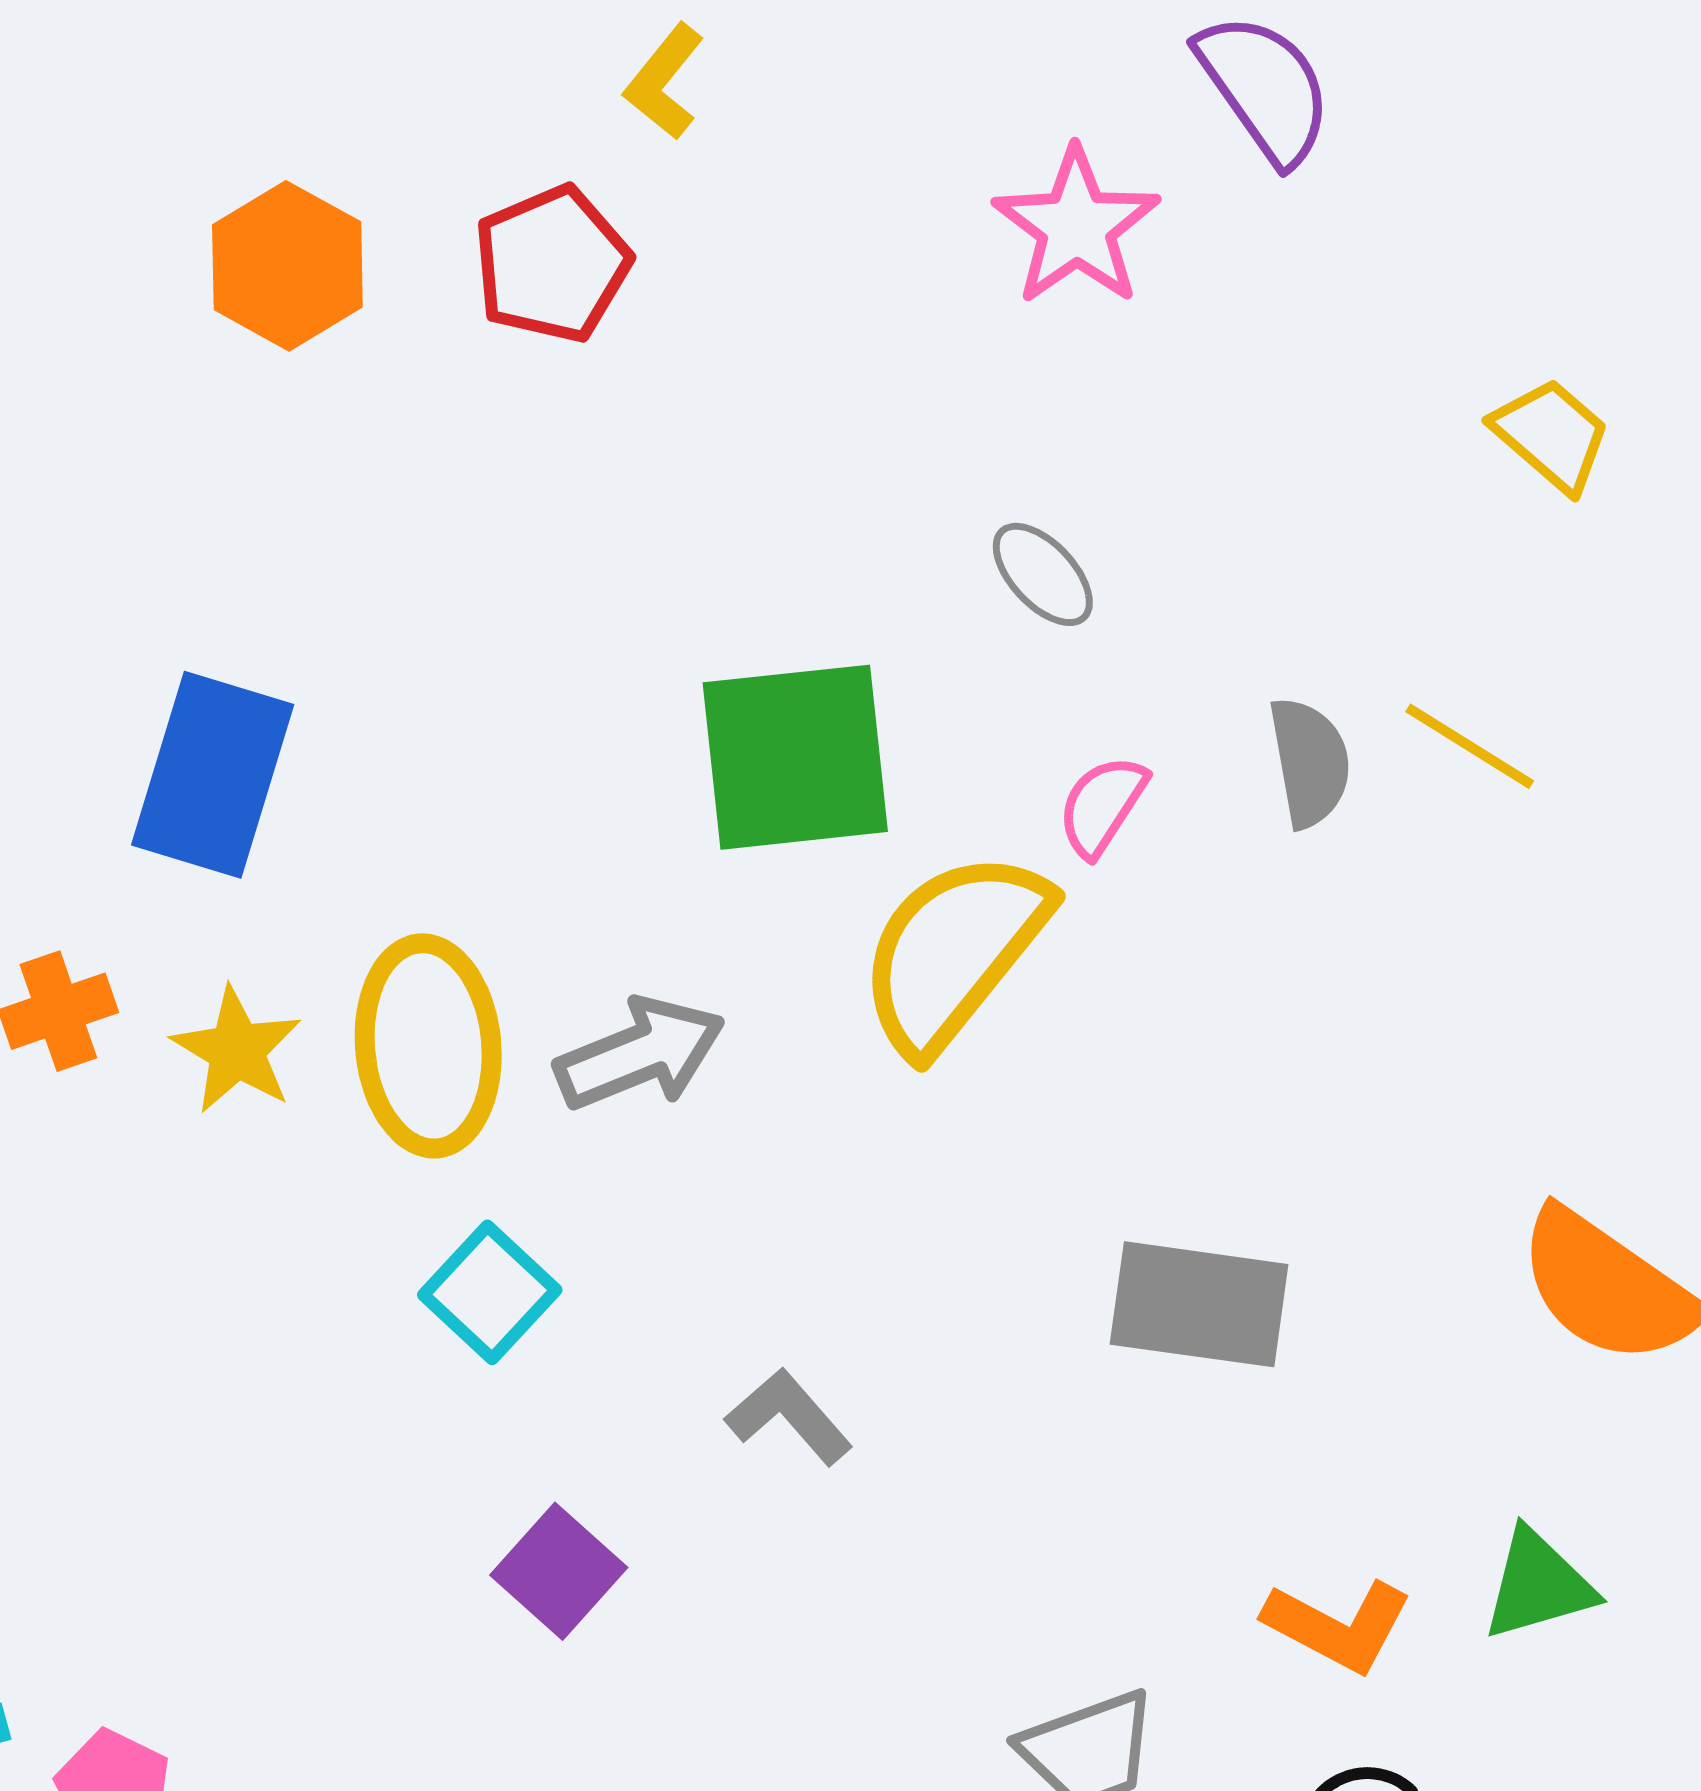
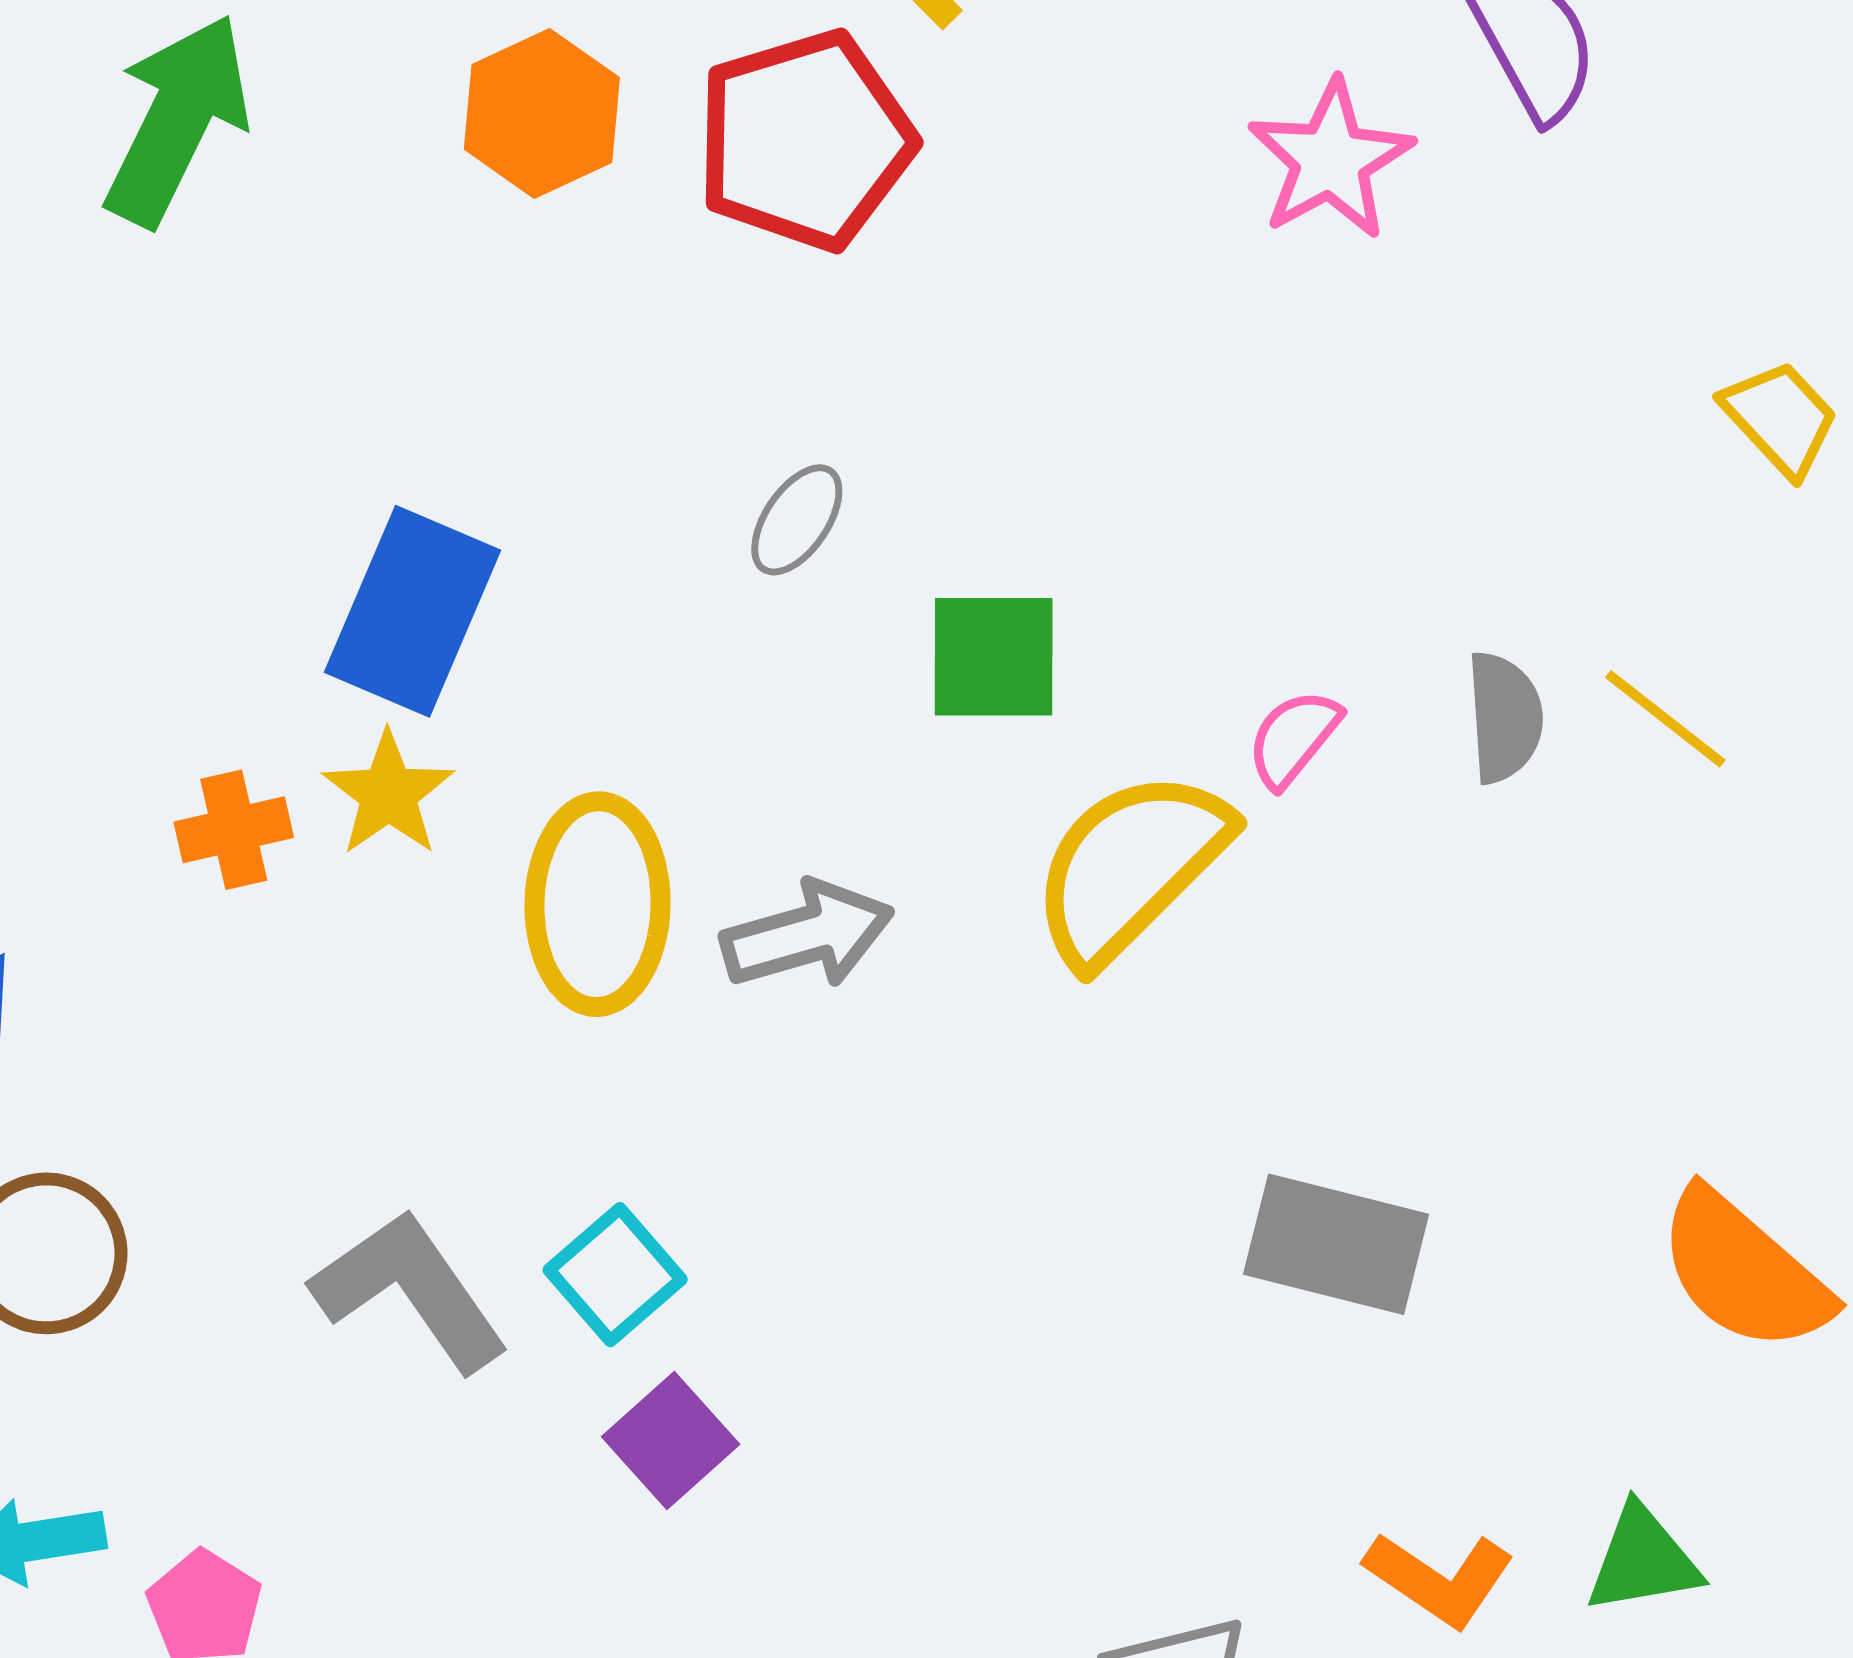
red pentagon: (552, 264) -> (805, 140), size x1.4
gray ellipse: (1043, 574) -> (797, 520), moved, turned 71
green square: (795, 757) -> (994, 657), size x0.7
yellow star: (237, 1050) -> (388, 794), moved
cyan square: (490, 1292) -> (615, 1275), moved
gray L-shape: (789, 1417) -> (410, 1290), moved, size x1.6

